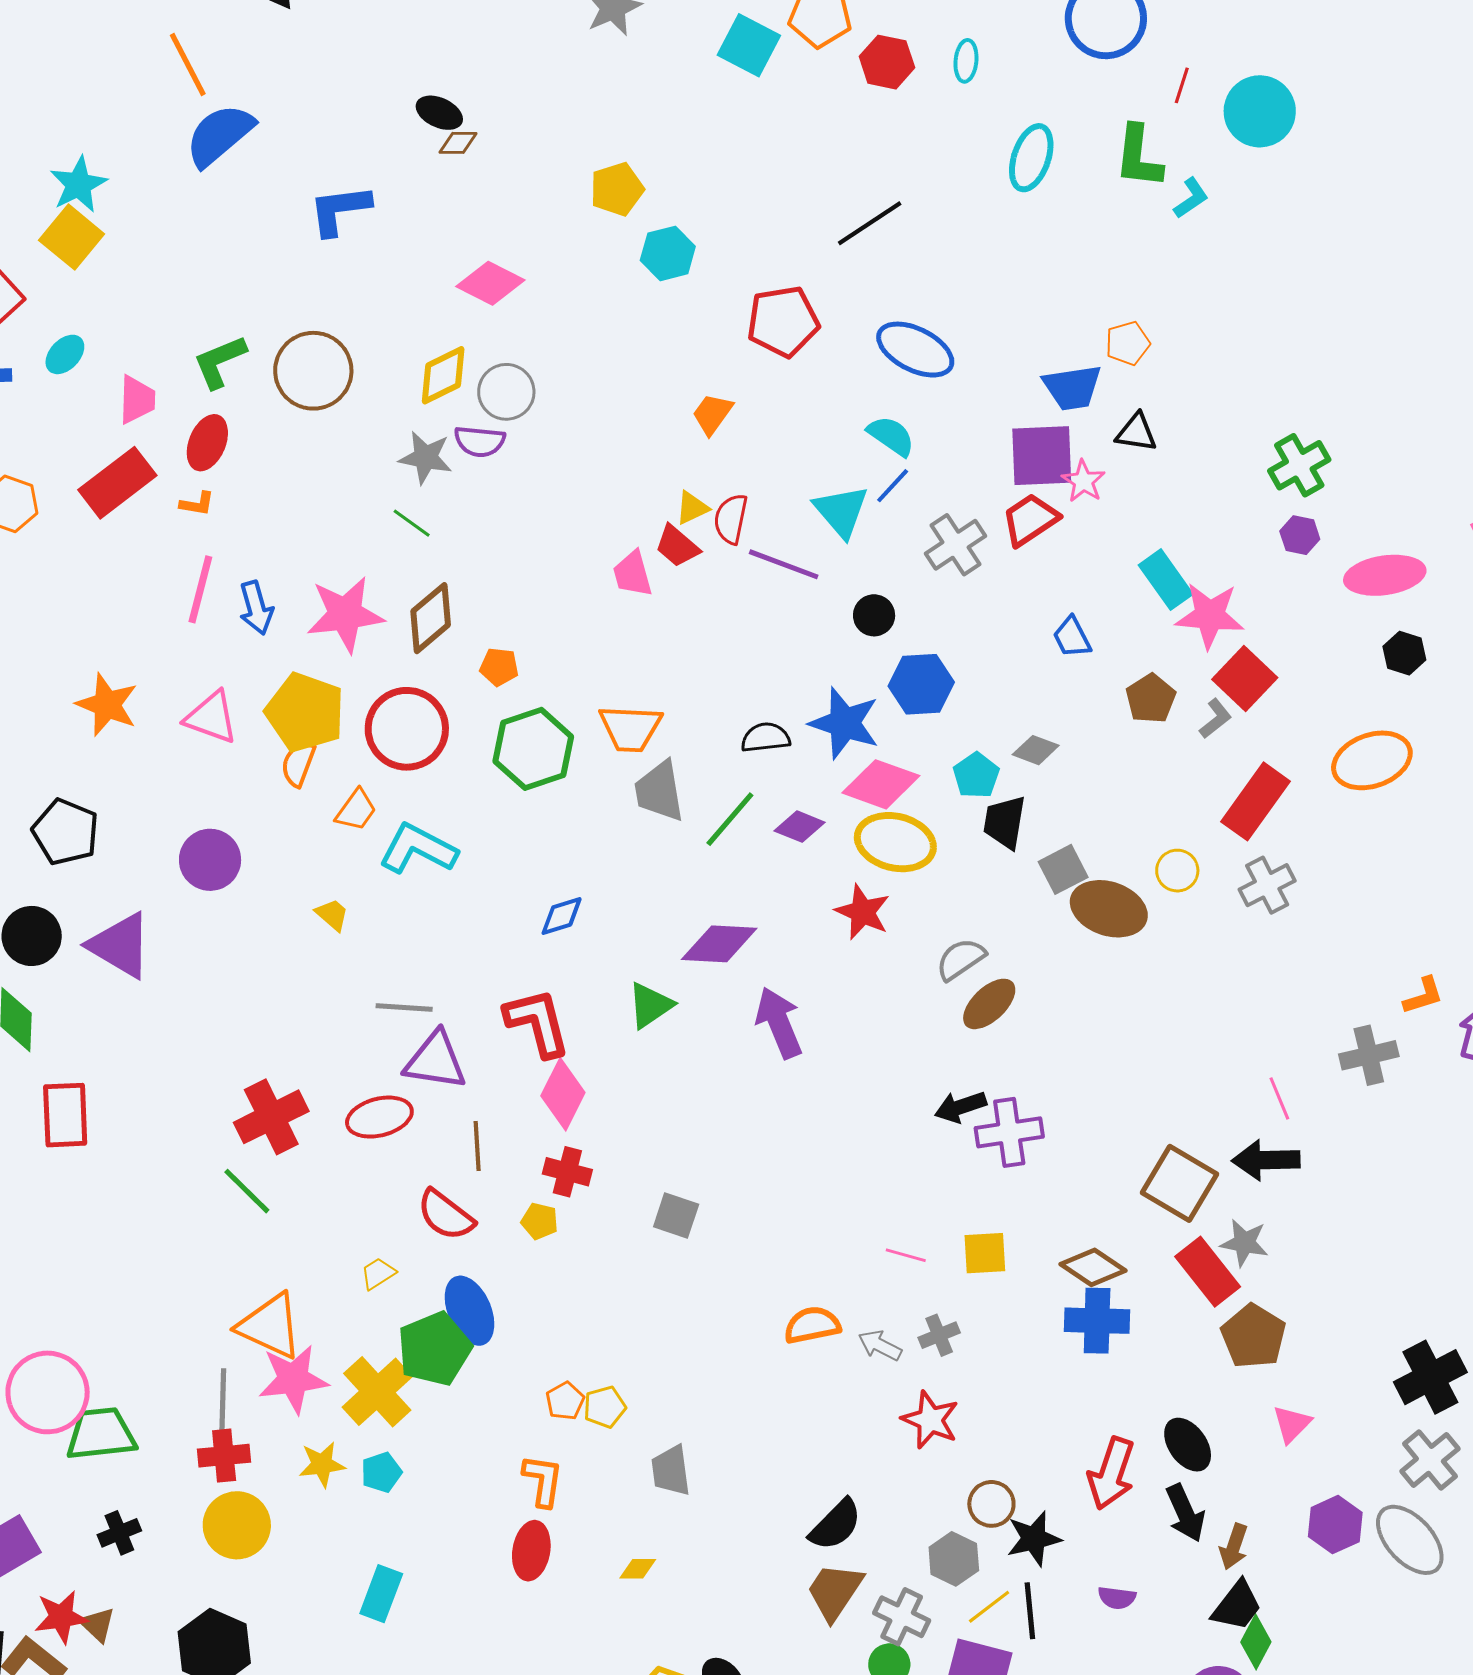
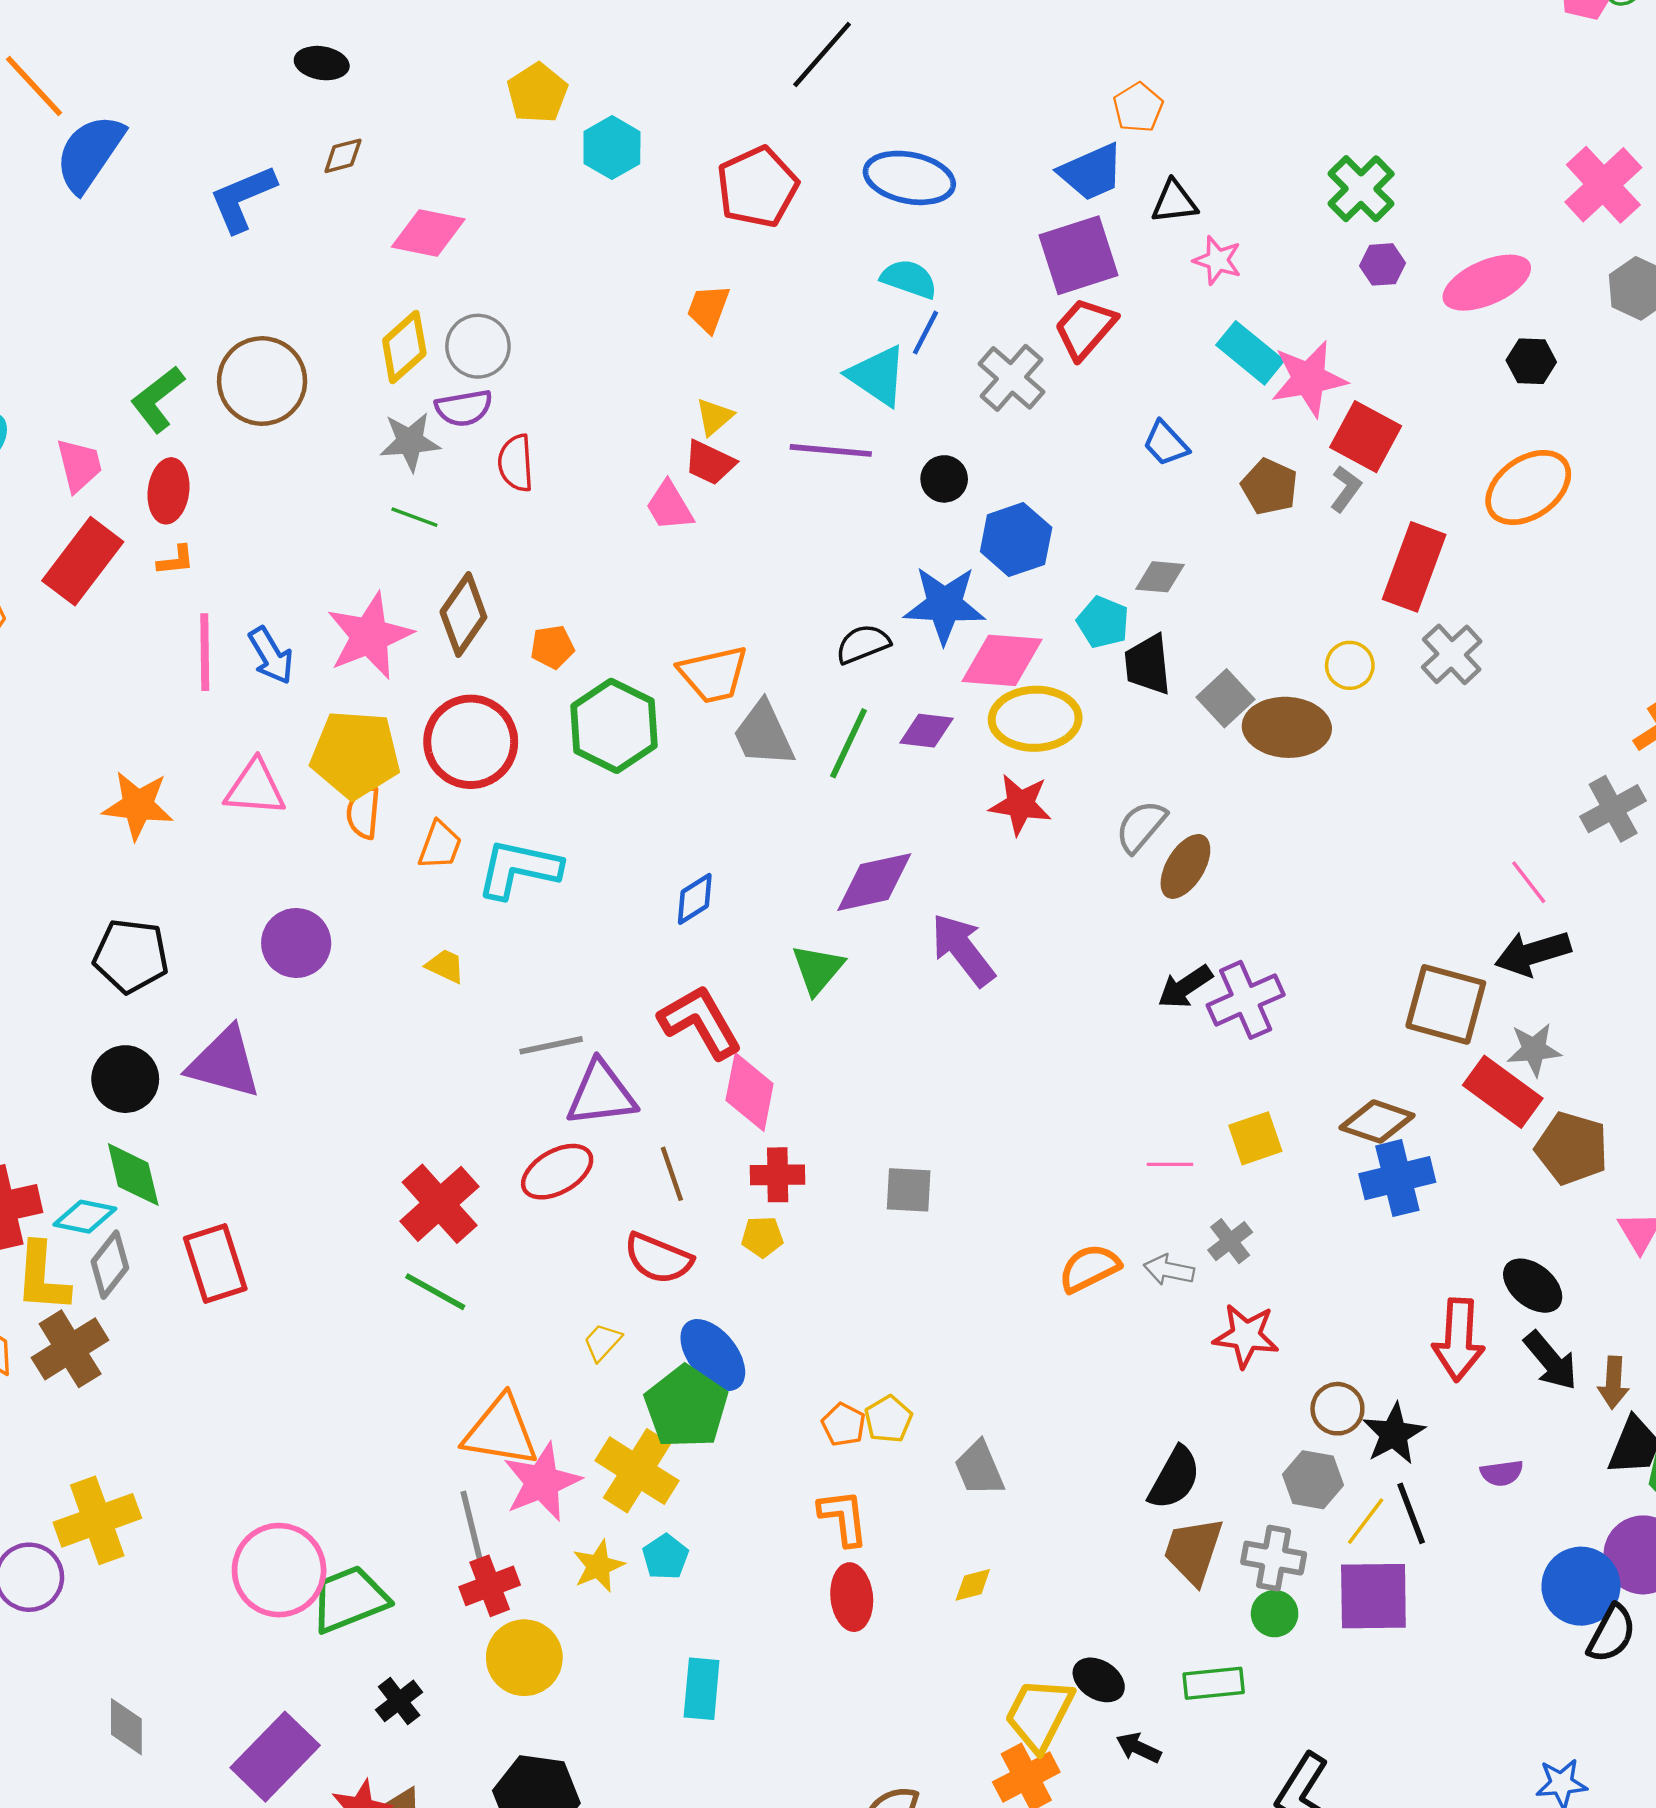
brown diamond: (458, 143) -> (343, 156), moved
pink star: (1083, 481) -> (1218, 260), moved
red semicircle: (731, 519) -> (516, 463), moved

